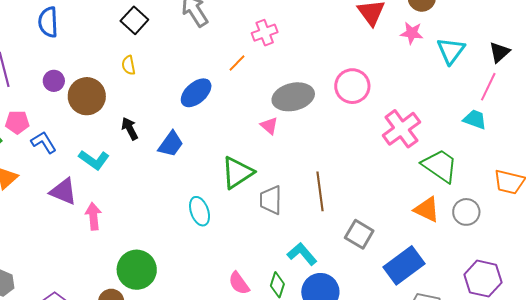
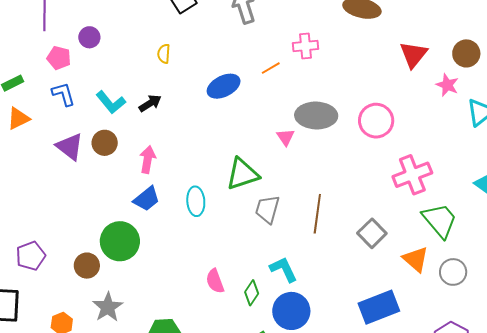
yellow semicircle: (129, 65) -> (164, 54), moved
brown circle: (87, 96) -> (105, 143), moved, size x0.7
pink pentagon: (17, 122) -> (59, 58), moved
black arrow: (130, 129) -> (150, 103), turned 70
blue trapezoid: (171, 144) -> (147, 199), moved
cyan L-shape: (94, 160) -> (111, 102), moved
pink arrow: (93, 216) -> (148, 159), moved
gray square: (359, 234) -> (372, 233), moved

